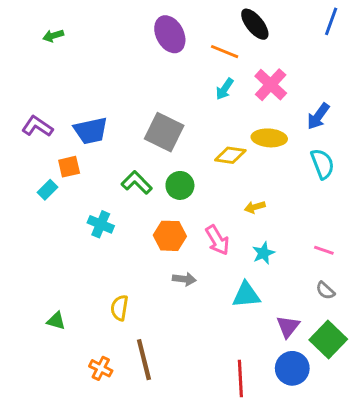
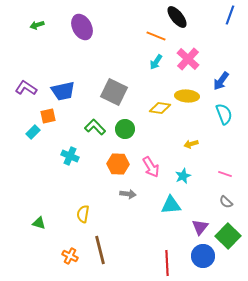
purple ellipse: (170, 34) -> (82, 27), moved
yellow arrow: (255, 207) -> (191, 144), moved

